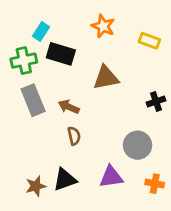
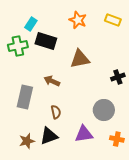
yellow rectangle: (149, 41) -> (113, 20), moved
gray rectangle: (33, 100) -> (25, 97), moved, turned 35
brown semicircle: (74, 136) -> (56, 112), moved

